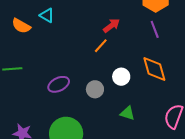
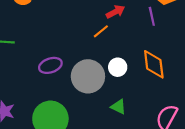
purple line: (155, 29) -> (152, 16), moved
gray circle: (95, 89) -> (88, 76), size x1.8

